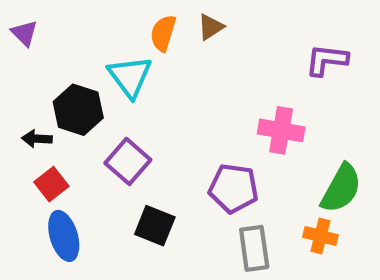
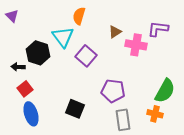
brown triangle: (211, 27) -> (115, 32), moved
pink cross: (281, 130) -> (136, 45), moved
purple square: (128, 161) -> (86, 56), moved

